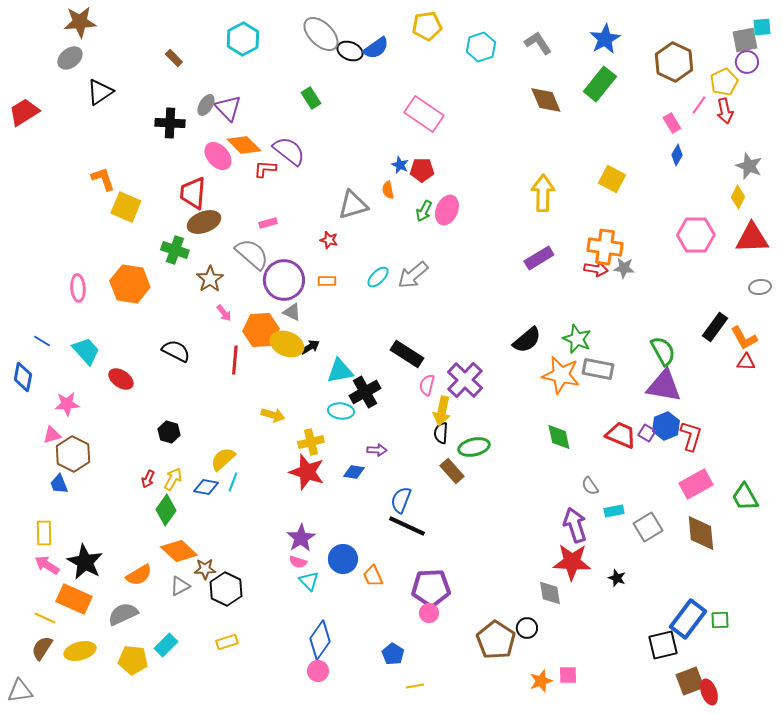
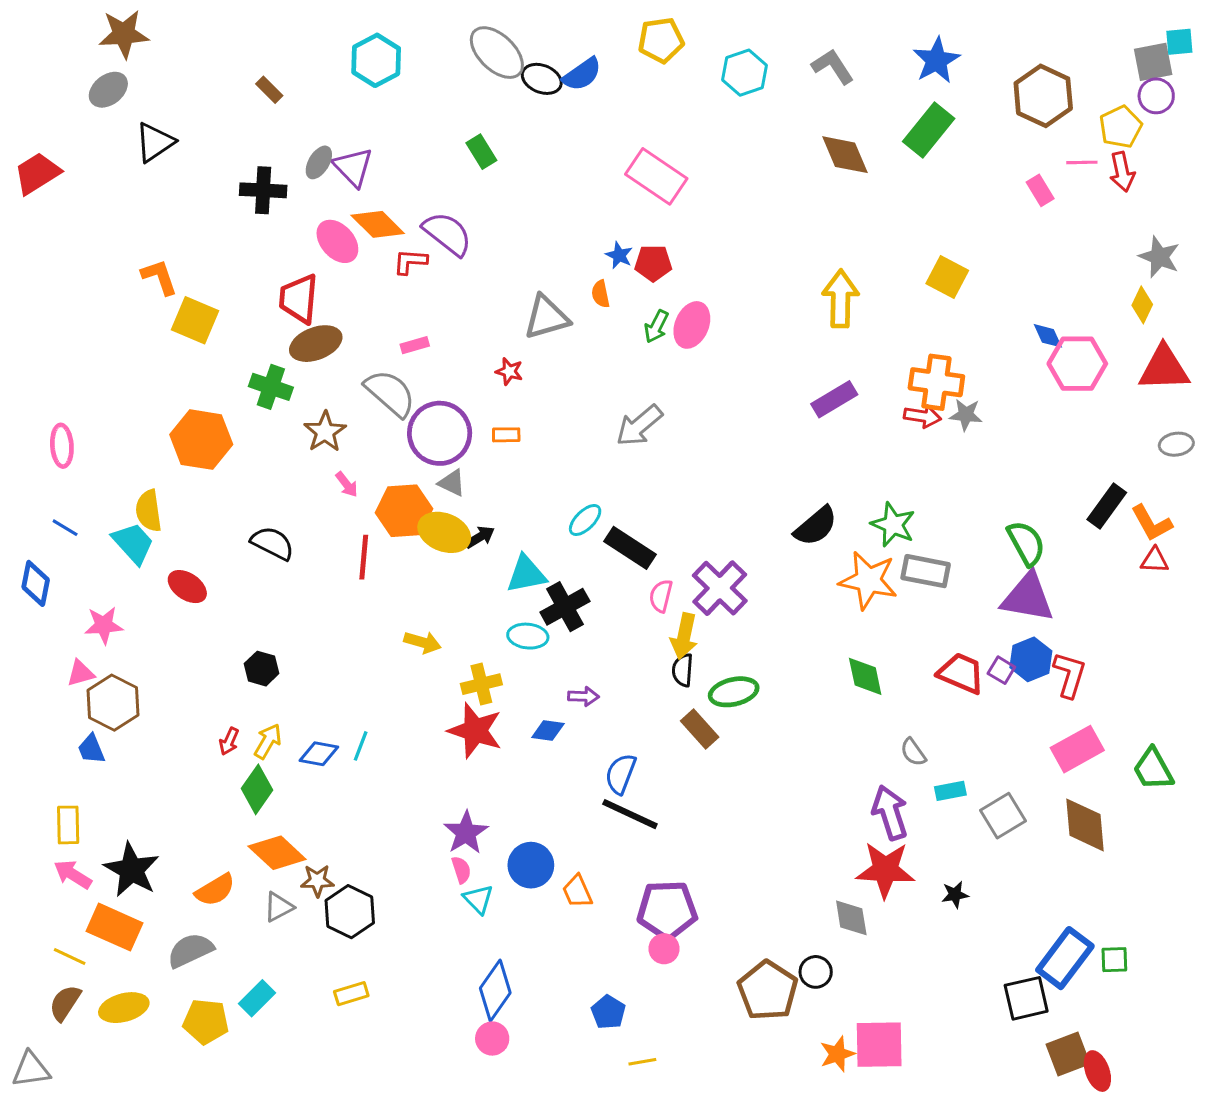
pink line: (699, 105) -> (1082, 162), turned 54
blue diamond: (677, 155) -> (1048, 336), moved, turned -55
cyan ellipse: (378, 277) -> (585, 520), moved
pink ellipse: (78, 288) -> (62, 446), moved
yellow semicircle: (223, 459) -> (149, 511), moved, turned -56
pink semicircle: (298, 562) -> (461, 870), turned -126
black star: (617, 578) -> (955, 895), turned -30
pink square: (568, 675) -> (879, 1045), size x1.8

